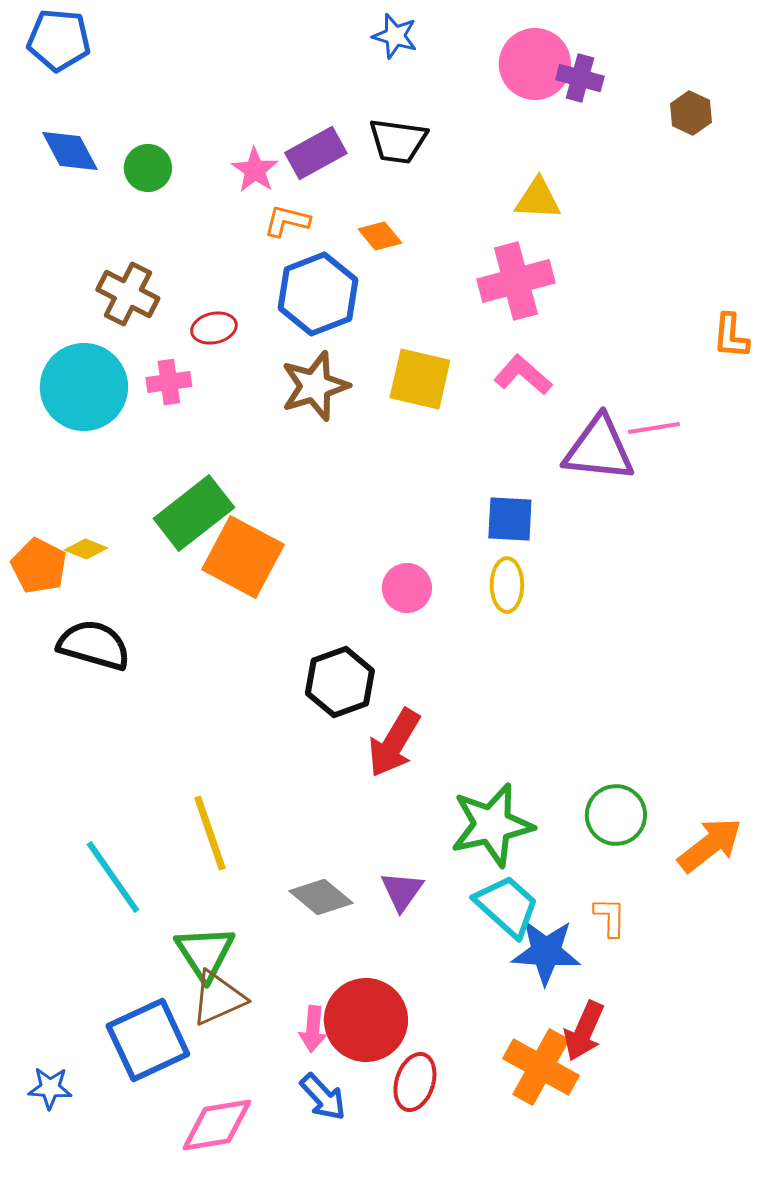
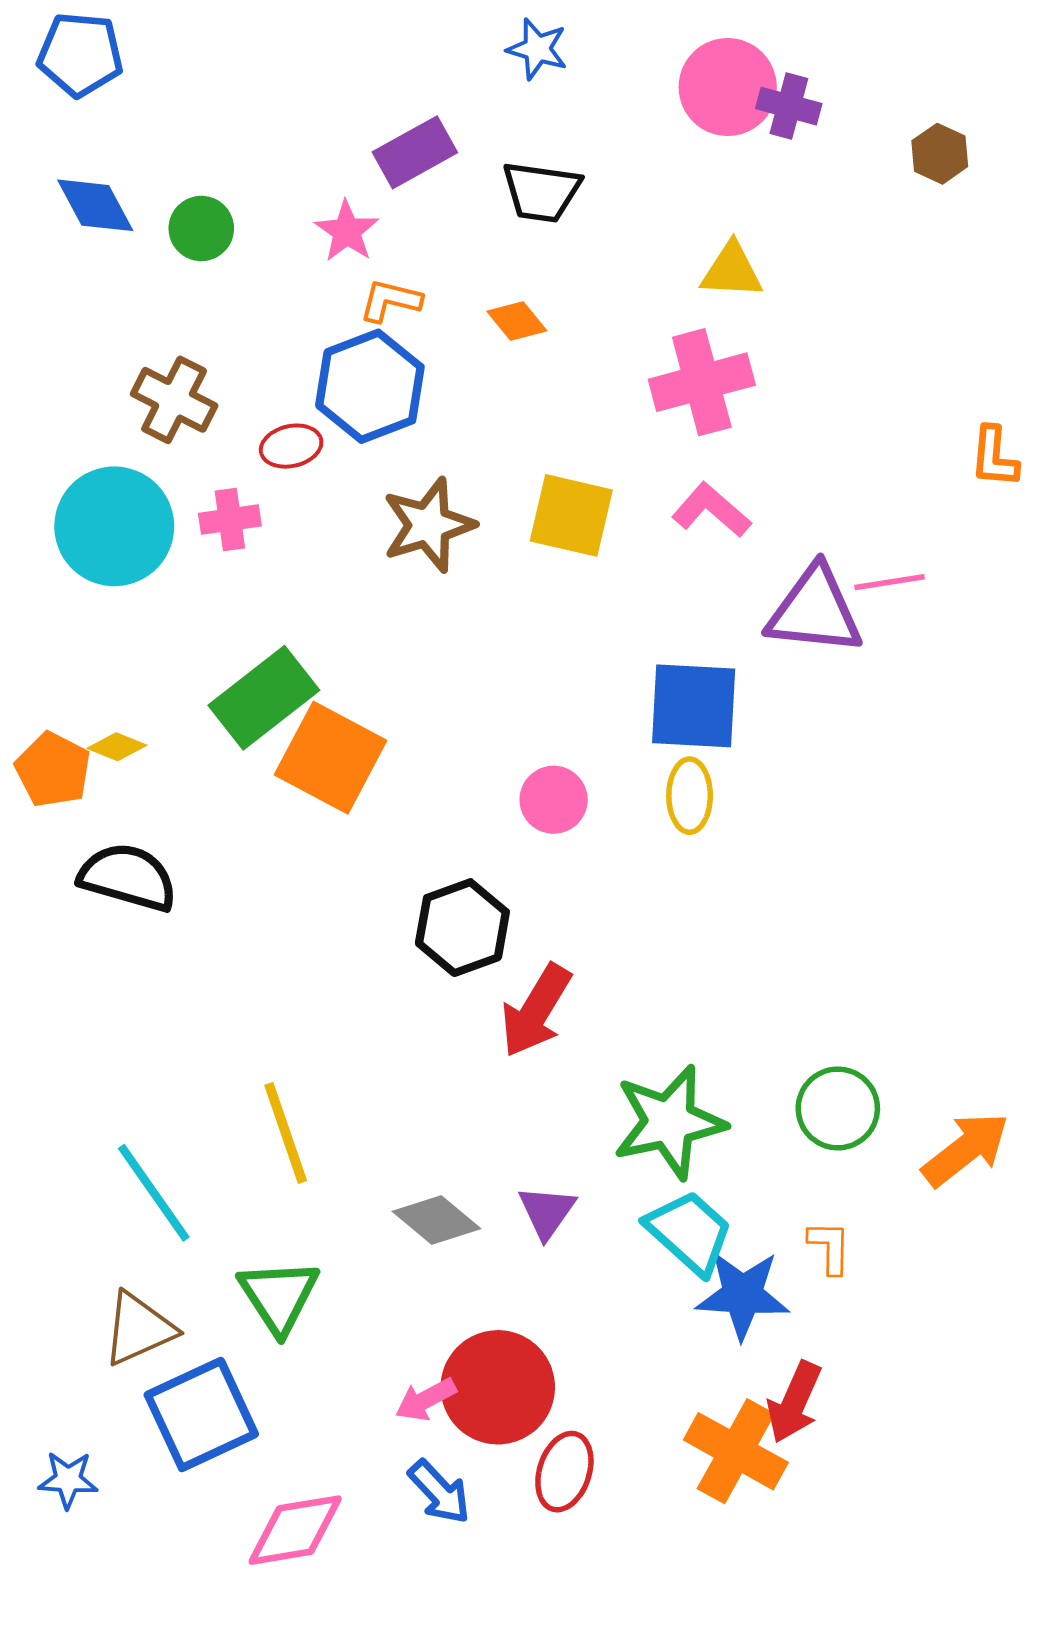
purple rectangle: (316, 153) -> (415, 152), moved
blue hexagon: (318, 294) -> (370, 386), moved
blue square: (510, 519) -> (694, 706), size x1.4
brown triangle: (218, 998) -> (139, 1329), moved
pink arrow: (313, 1029) -> (426, 1400), turned 57

